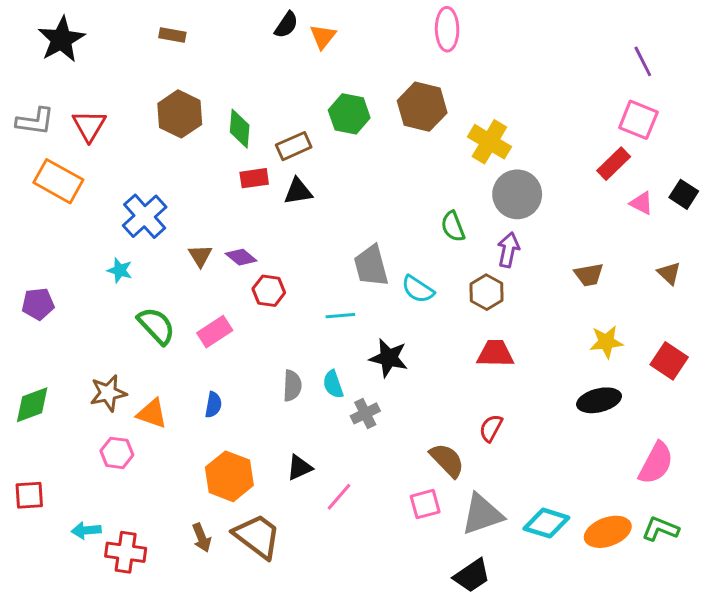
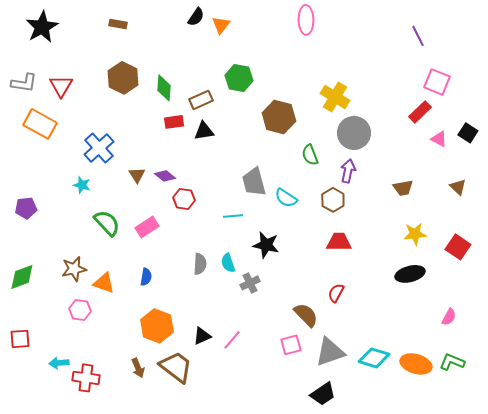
purple line: (643, 61) -> (418, 36), moved
brown hexagon: (422, 107) -> (279, 117), moved
pink semicircle: (656, 463) -> (449, 317), size x0.6
black triangle: (300, 468) -> (202, 336), moved
orange ellipse: (608, 532) -> (416, 364), turned 36

